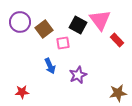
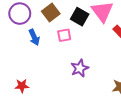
brown square: (44, 29) -> (51, 12), moved
blue arrow: (50, 66) -> (34, 37), moved

